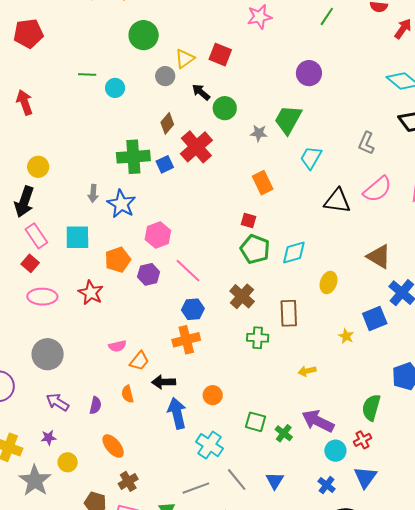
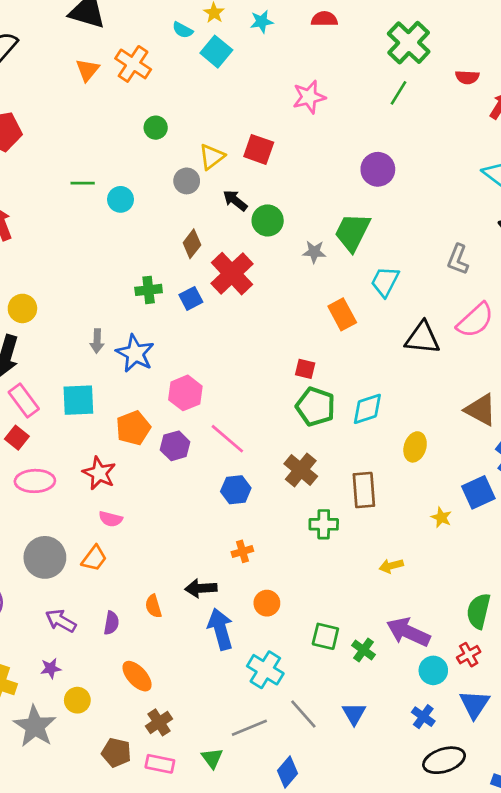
green circle: (144, 35) -> (156, 128), size x0.6
green cross: (133, 157) -> (149, 290), size x0.6
orange rectangle: (263, 183) -> (342, 314), moved
orange cross: (186, 340) -> (242, 551), moved, size x0.6
pink semicircle: (117, 346) -> (111, 519), moved, turned 30
orange trapezoid: (139, 361) -> (94, 558), moved

